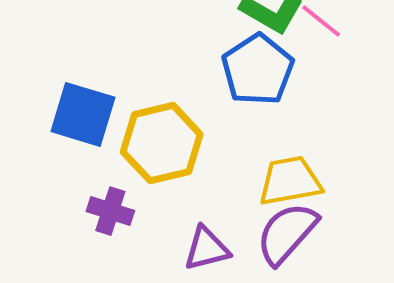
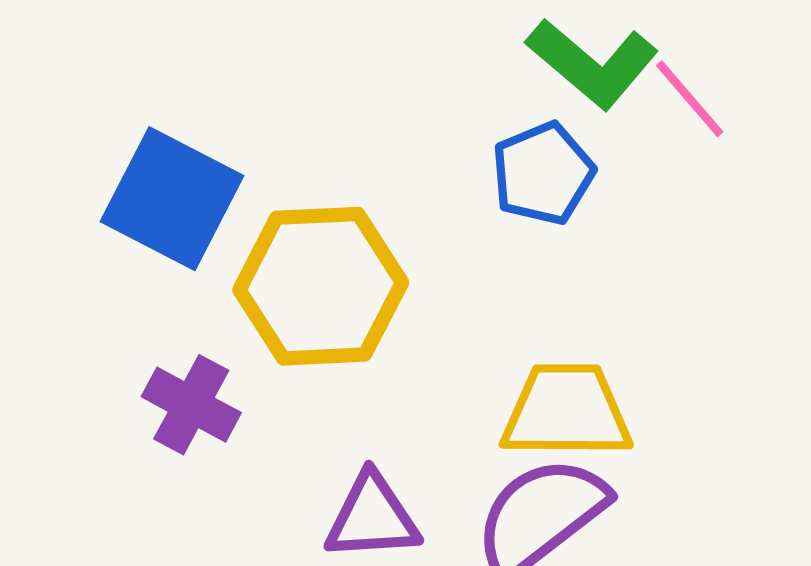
blue pentagon: (258, 70) -> (543, 173), size x0.7

